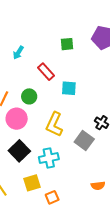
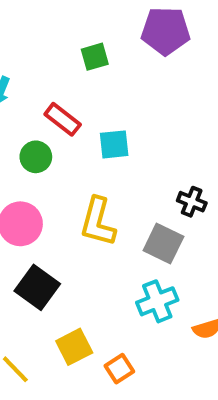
green circle: (29, 96) -> (36, 157), moved
cyan cross: (49, 158) -> (157, 301), moved

